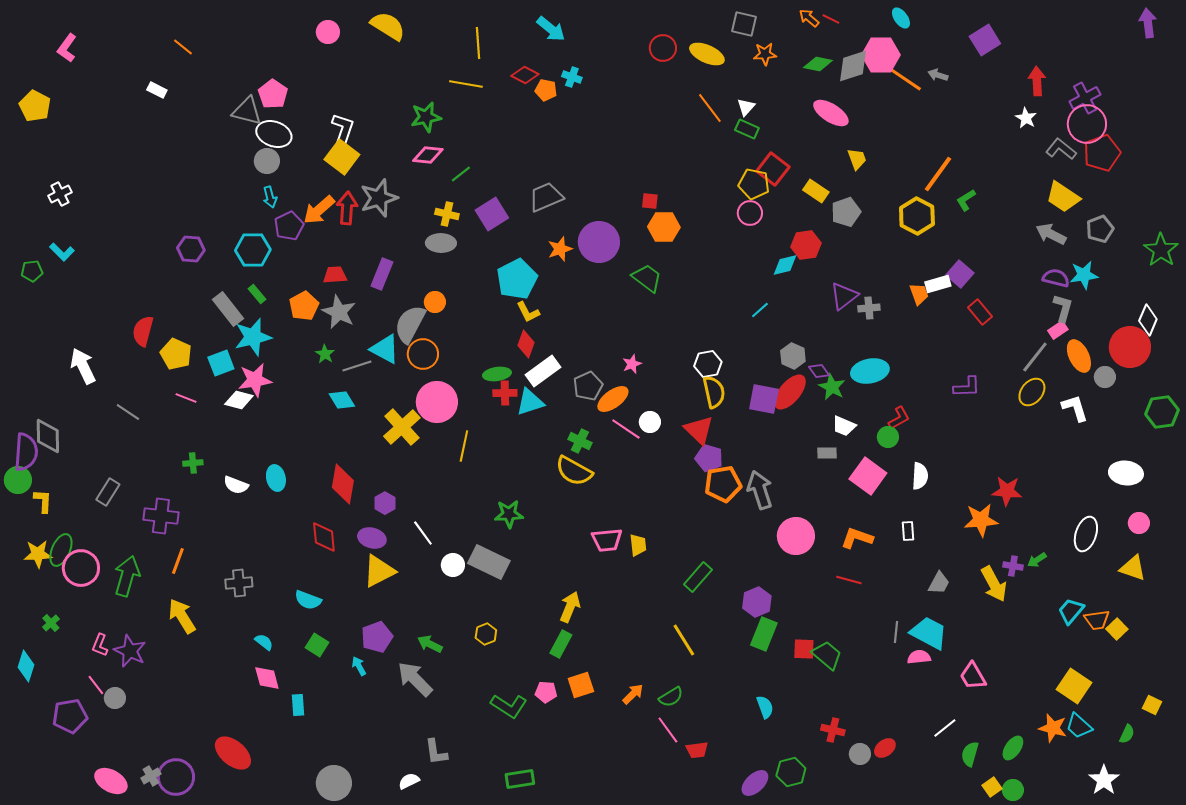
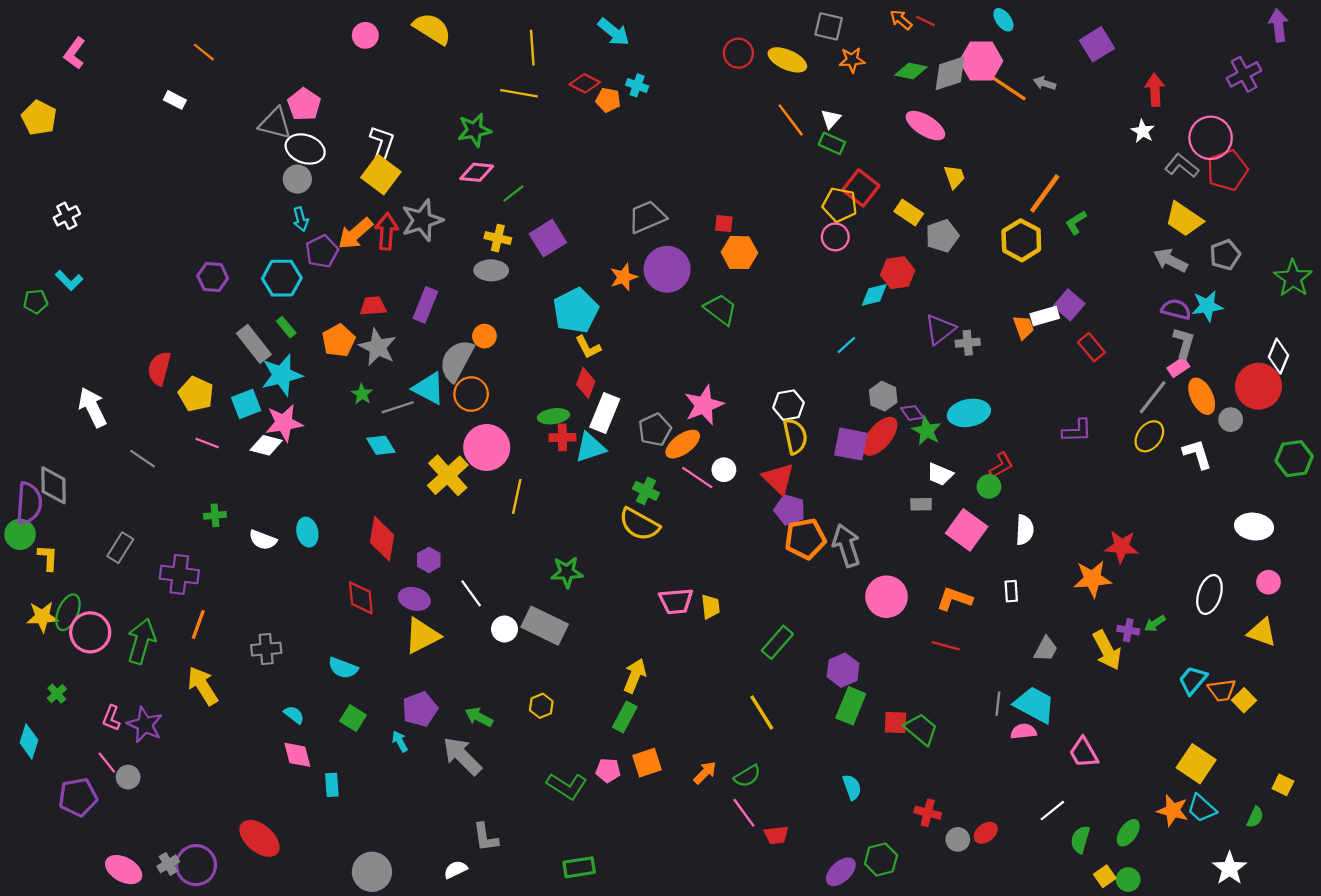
purple cross: (1085, 98) -> (1244, 74), moved
gray trapezoid: (546, 197) -> (647, 217), moved
pink star: (632, 364) -> (704, 405), size x1.8
white rectangle: (543, 371) -> (605, 413), turned -32

